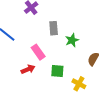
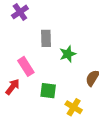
red arrow: (28, 69) -> (13, 87), turned -32

